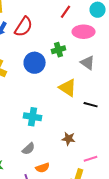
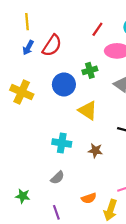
yellow triangle: (68, 88) -> (88, 110), moved
brown star: (69, 139) -> (95, 151), moved
orange semicircle: (43, 168) -> (89, 198), moved

